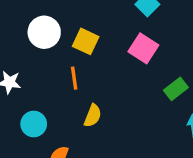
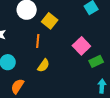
pink square: (143, 48) -> (81, 46), moved

